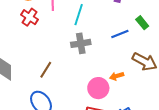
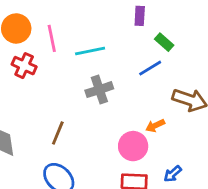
cyan line: (79, 15) -> (90, 51), turned 70
green rectangle: (142, 23) -> (164, 42), moved

